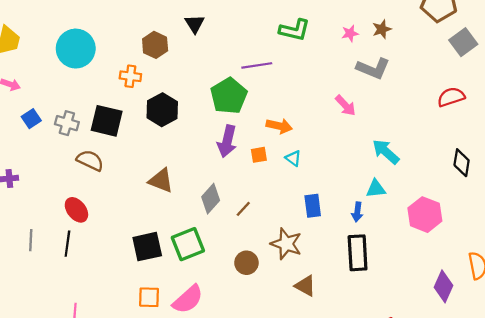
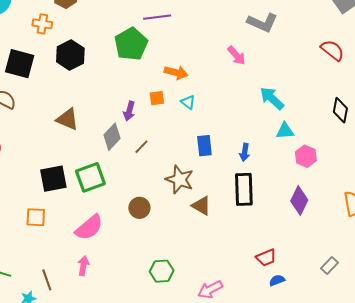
red semicircle: (451, 97) -> (332, 50), turned 55
purple arrow: (227, 141) -> (129, 111), moved, size x0.7
cyan triangle: (376, 189) -> (285, 131), moved
pink hexagon: (425, 215) -> (306, 156), size x0.7
brown circle: (246, 263) -> (139, 208), moved
brown triangle: (305, 286) -> (201, 206), moved
purple diamond: (443, 286) -> (299, 200), moved
orange square: (149, 297) -> (36, 217), moved

